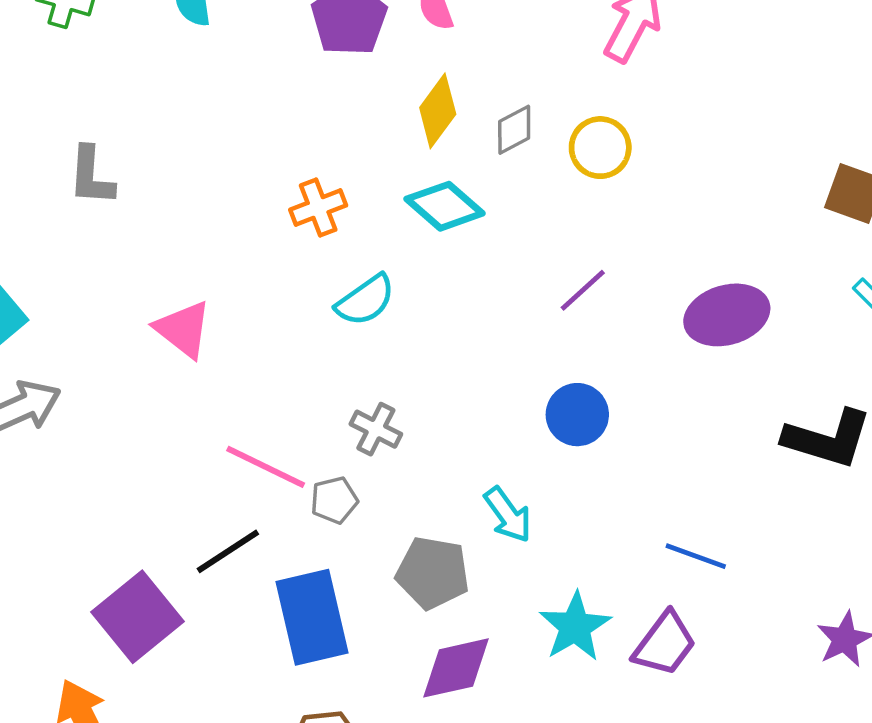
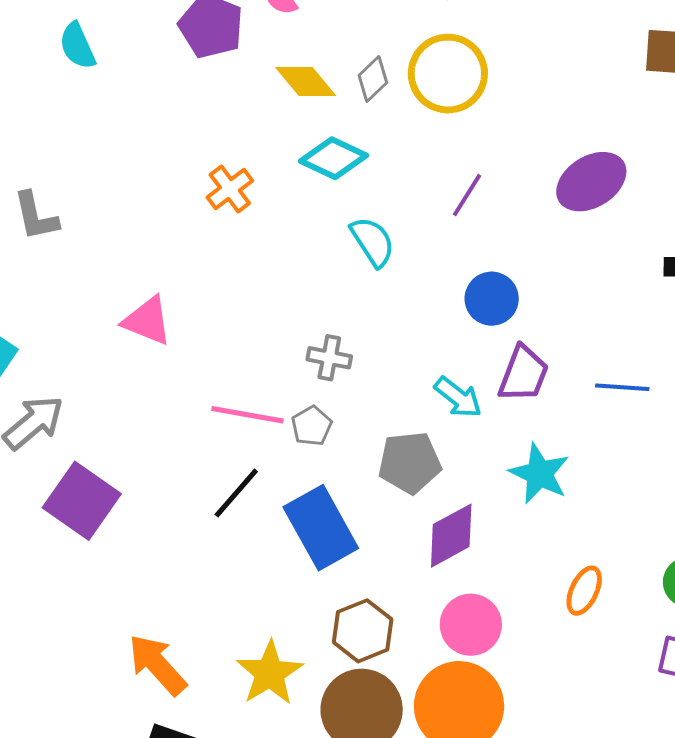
yellow diamond: (438, 111) -> (306, 81), turned -60
yellow circle: (600, 148) -> (448, 74), size x1.5
cyan semicircle: (365, 300) -> (373, 242), moved, turned -72
purple square: (137, 617) -> (82, 501), moved
purple trapezoid: (665, 644) -> (523, 374), moved

